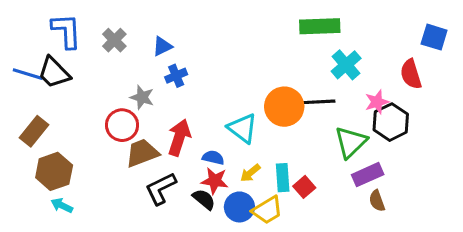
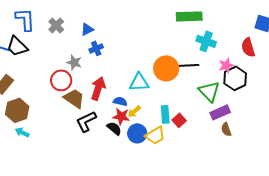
cyan cross: (346, 65) -> (206, 41), turned -30
cyan triangle: (243, 128) -> (139, 82), turned -40
green triangle: (351, 142) -> (209, 91), turned -30
brown trapezoid: (142, 153) -> (74, 98), turned 55
yellow arrow: (250, 173) -> (134, 111), moved

